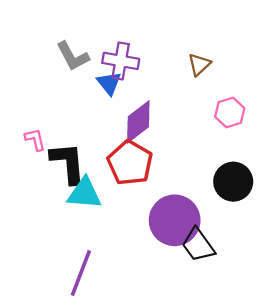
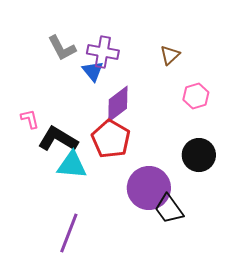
black L-shape: (68, 163) -> (58, 139), turned -54

